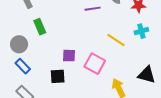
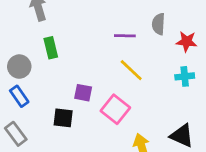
yellow line: (116, 40) -> (131, 70), moved

